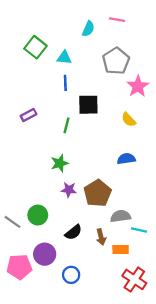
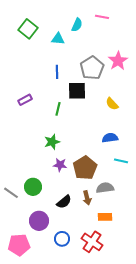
green square: (35, 47) -> (28, 29), moved
cyan triangle: (64, 58) -> (58, 39), moved
gray pentagon: (116, 61) -> (92, 68), moved
pink star: (138, 86) -> (118, 61), moved
cyan line: (139, 230) -> (121, 161), moved
brown arrow: (101, 237) -> (87, 198), moved
pink pentagon: (19, 267) -> (19, 245), moved
red cross: (134, 279) -> (92, 242), moved

